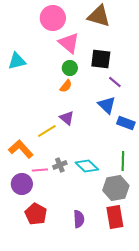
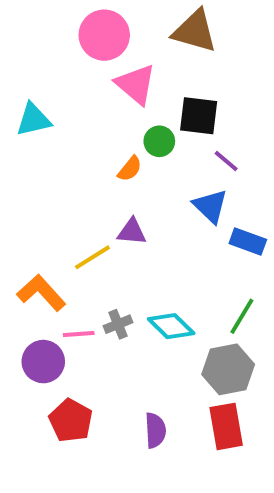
green circle: (70, 68) -> (159, 141), moved
purple triangle: (67, 118) -> (132, 232), turned -35
green line: (123, 161) -> (242, 316), turned 30

